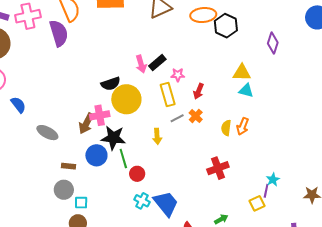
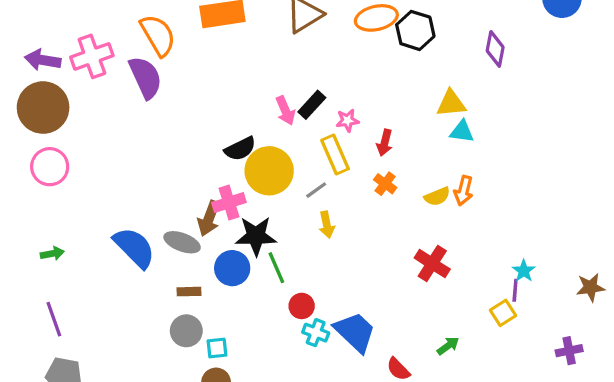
blue semicircle: (18, 105) -> (134, 248), moved, size x1.6
gray line: (177, 118) -> (316, 190), moved
yellow semicircle: (226, 128) -> (437, 196), turned -112
gray ellipse: (47, 133) -> (182, 242), moved
red cross: (218, 168) -> (432, 264), turned -30
red circle: (137, 174) -> (302, 306), moved

